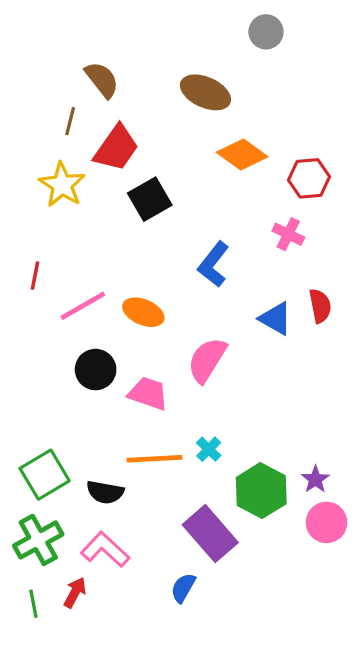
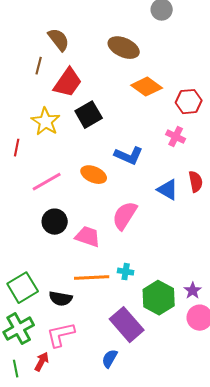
yellow star: (62, 185) -> (46, 122), moved
blue L-shape: (213, 264) -> (129, 156), turned -104
red line: (35, 276) -> (17, 148), moved
orange ellipse: (143, 312) -> (94, 175), moved
cyan cross: (209, 449) -> (126, 272), turned -35
pink L-shape: (105, 550) -> (61, 335), turned -56

